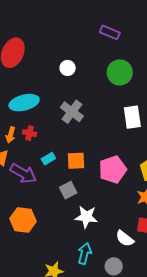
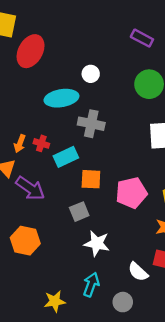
cyan ellipse: (24, 103) -> (61, 98), moved
gray cross: (72, 112) -> (91, 124), turned -30
cyan rectangle: (48, 159) -> (66, 157), moved, size x1.5

